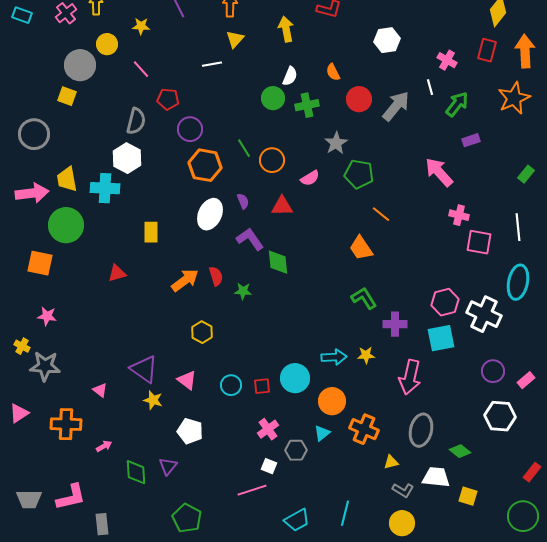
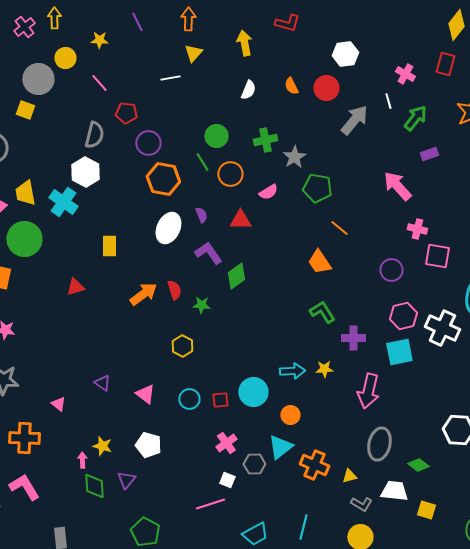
green circle: (273, 98) -> (216, 136), moved
red circle: (359, 99) -> (326, 88), moved
green cross: (307, 105) -> (265, 140), moved
cyan cross: (105, 188) -> (63, 202), turned 32
green diamond: (278, 262) -> (236, 276), turned 60
yellow hexagon: (202, 332) -> (182, 346), moved
purple triangle: (144, 369) -> (102, 383), size x0.6
purple circle: (493, 371) -> (391, 270), moved
yellow star: (153, 400) -> (102, 446), moved
orange circle: (332, 401) -> (290, 415), size x0.7
orange cross: (364, 429) -> (314, 465), moved
cyan triangle: (322, 433) -> (280, 447), size x1.5
pink arrow: (104, 446) -> (82, 460), moved, turned -63
pink L-shape: (71, 497) -> (24, 487), moved, turned -108

